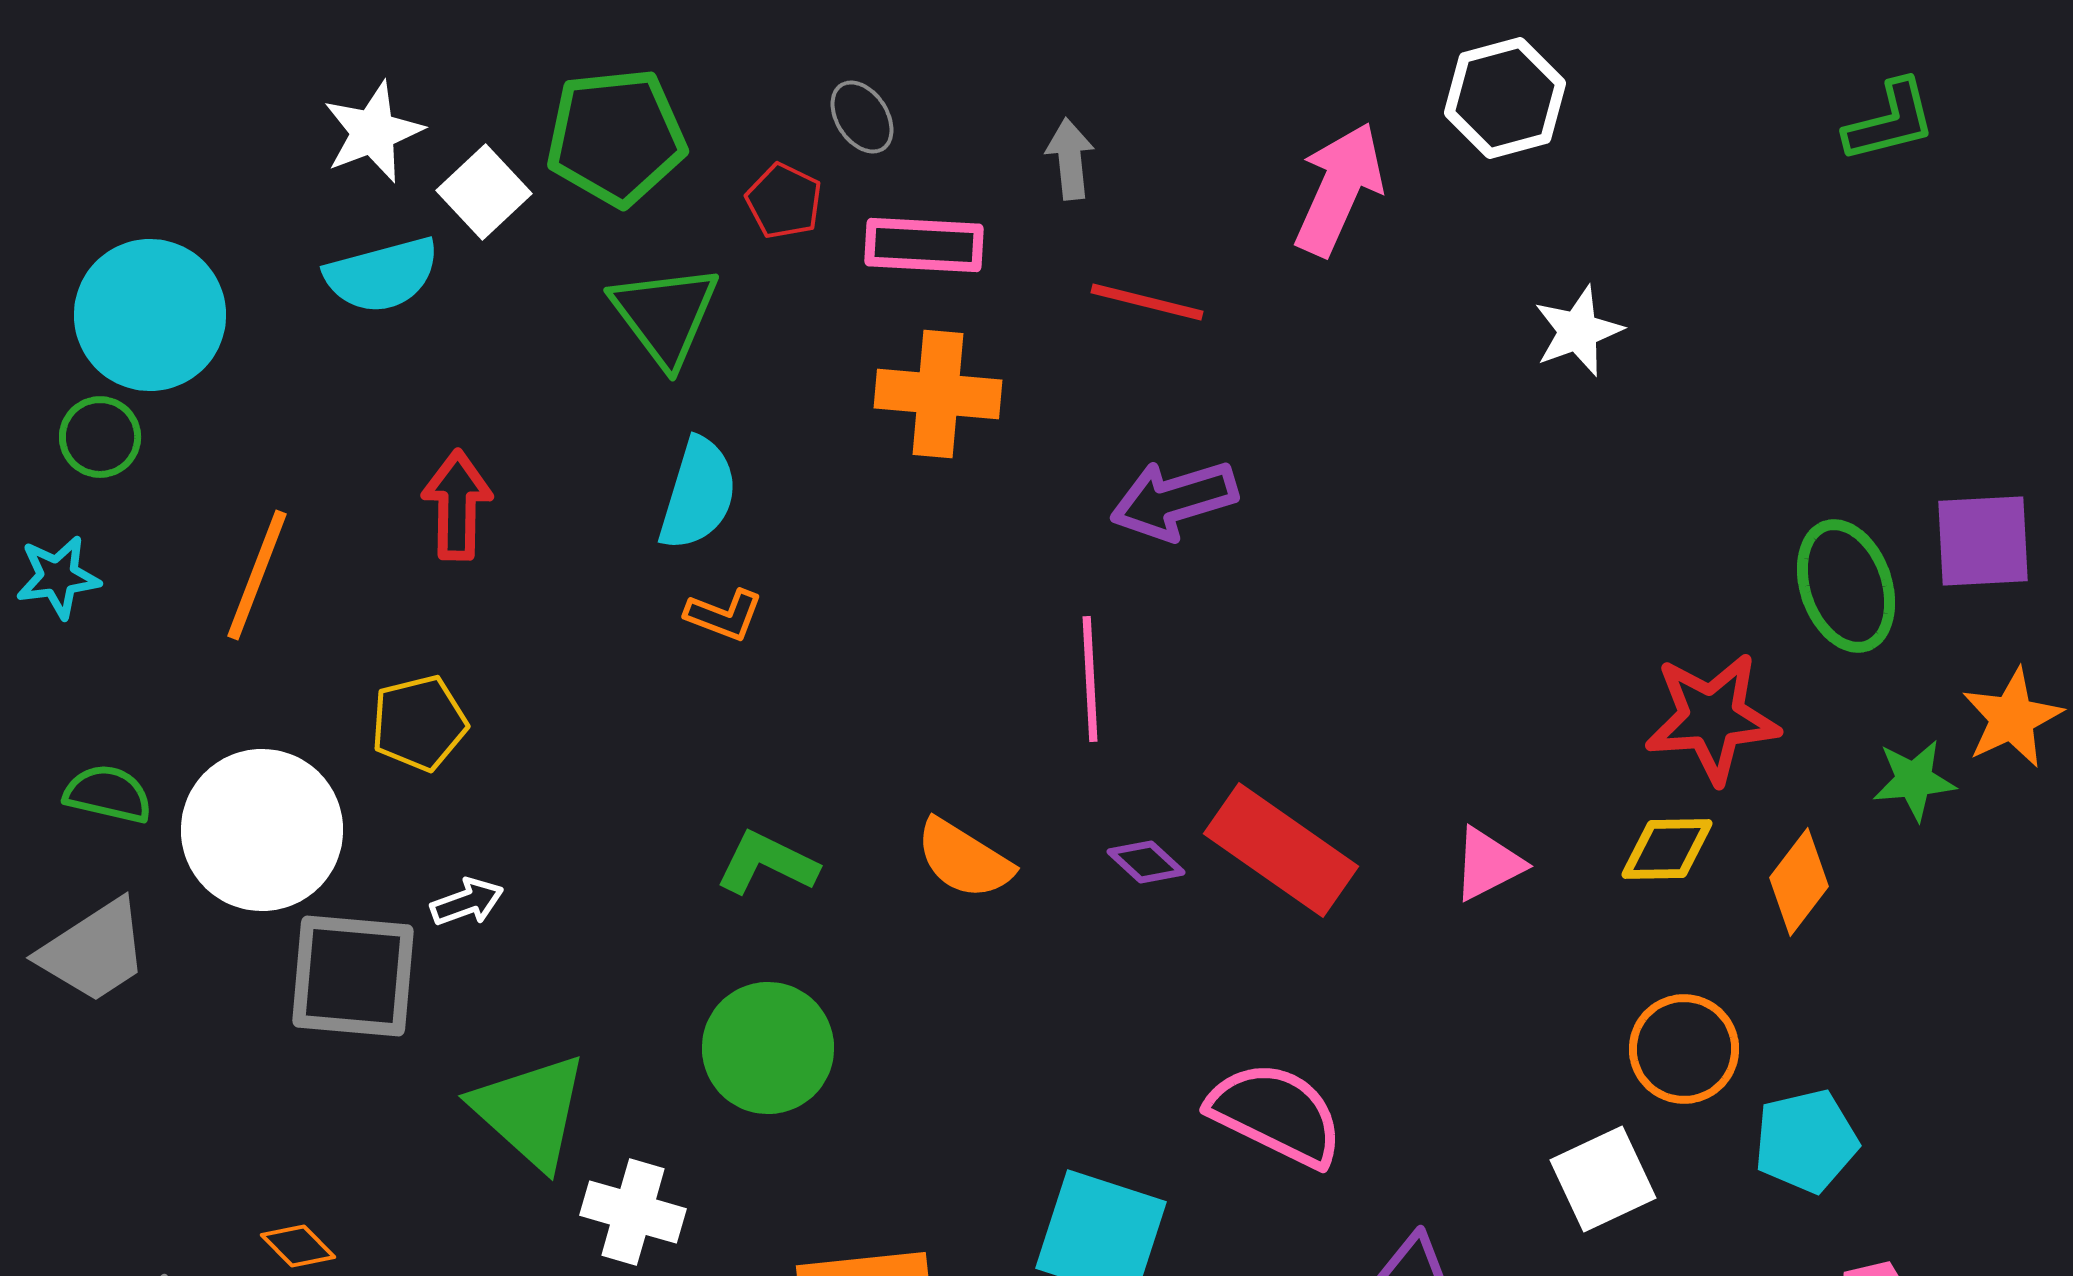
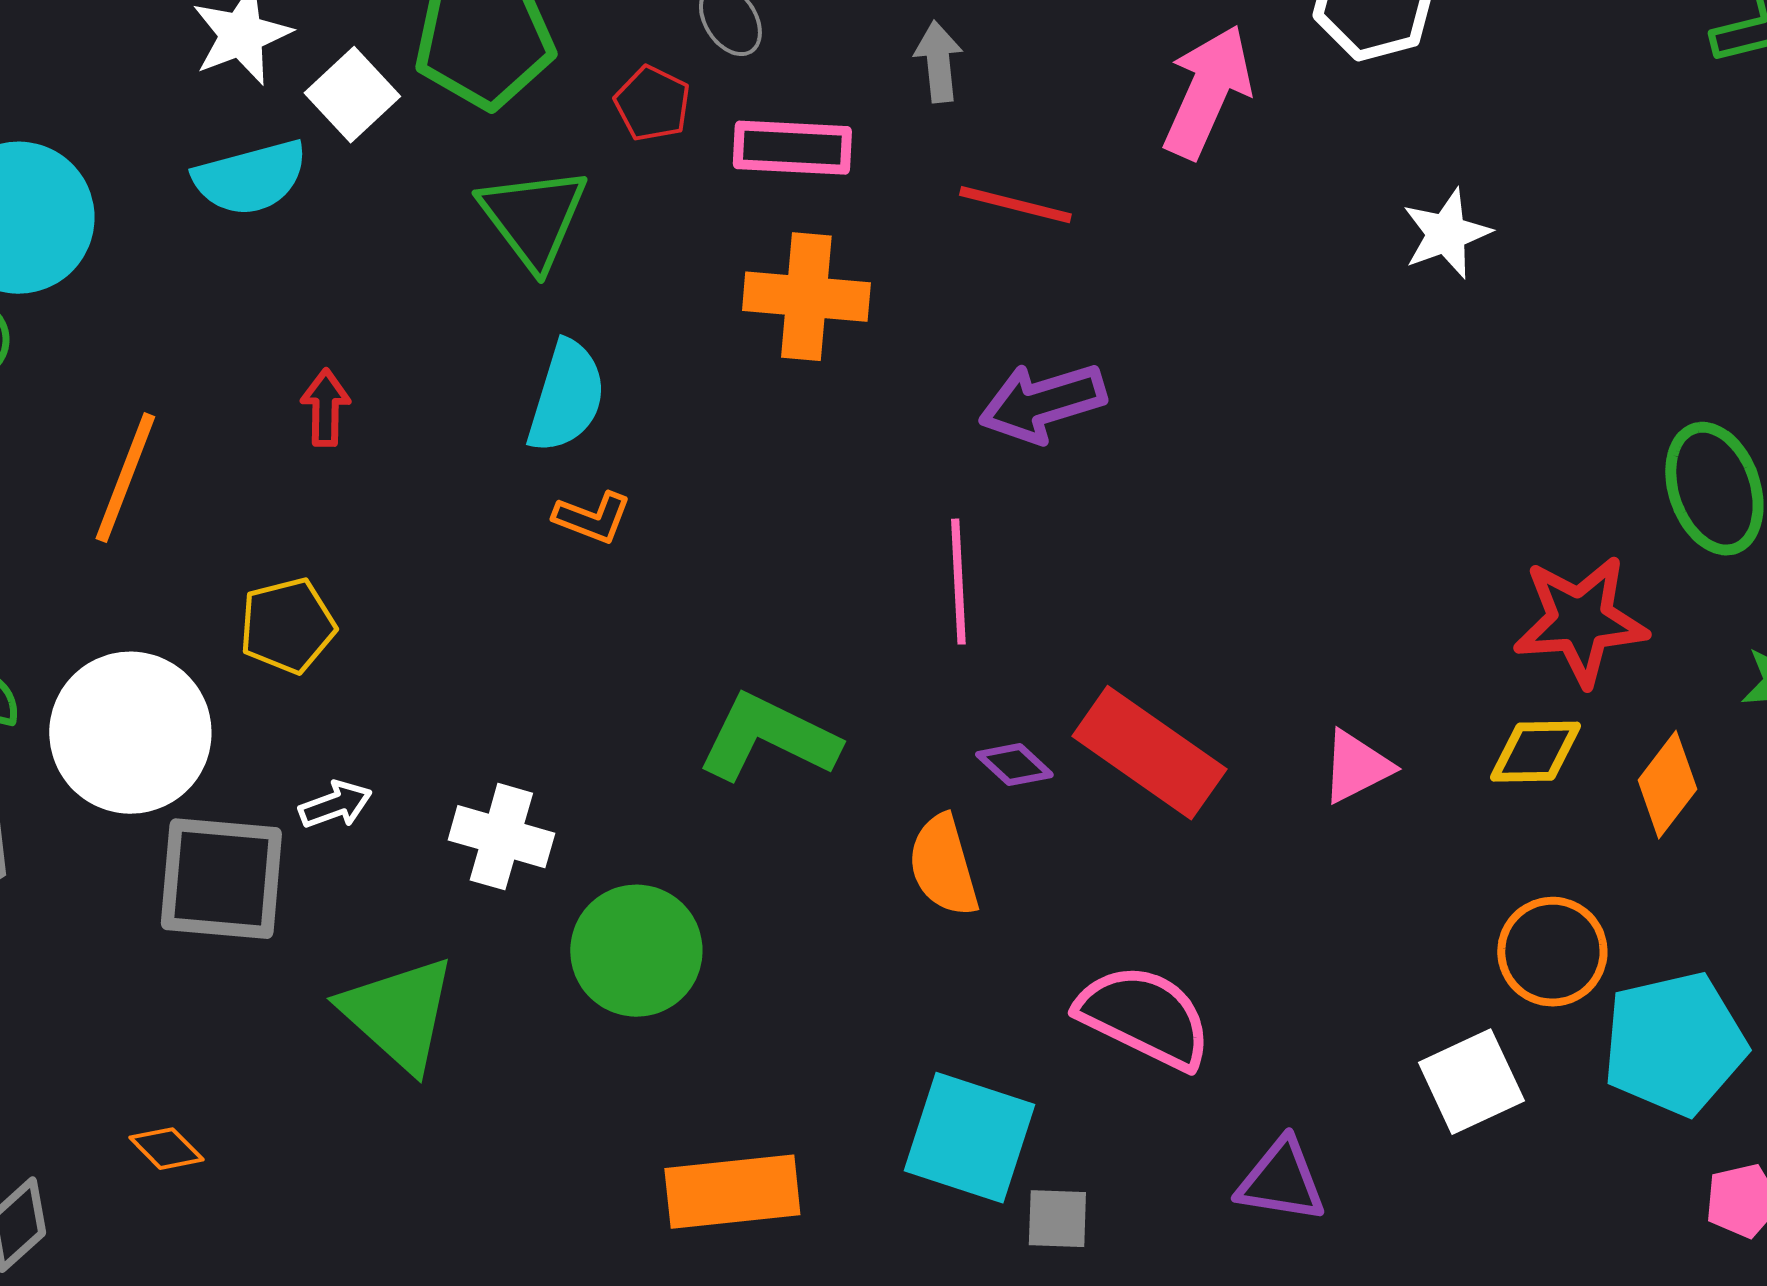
red arrow: (457, 505) -> (325, 408), size x0.7
orange semicircle: (964, 859) -> (943, 866), moved, turned 42
green L-shape: (767, 863) -> (768, 738), moved, size x1.4
cyan pentagon: (1806, 1141) -> (1674, 1044), size x1.4
white cross: (633, 1212) -> (501, 837), moved

